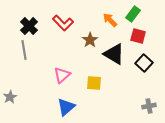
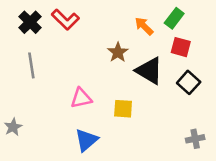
red L-shape: (63, 23) -> (65, 20), moved
black cross: (29, 26) -> (30, 22), moved
pink triangle: (62, 75) -> (81, 98), turned 30

